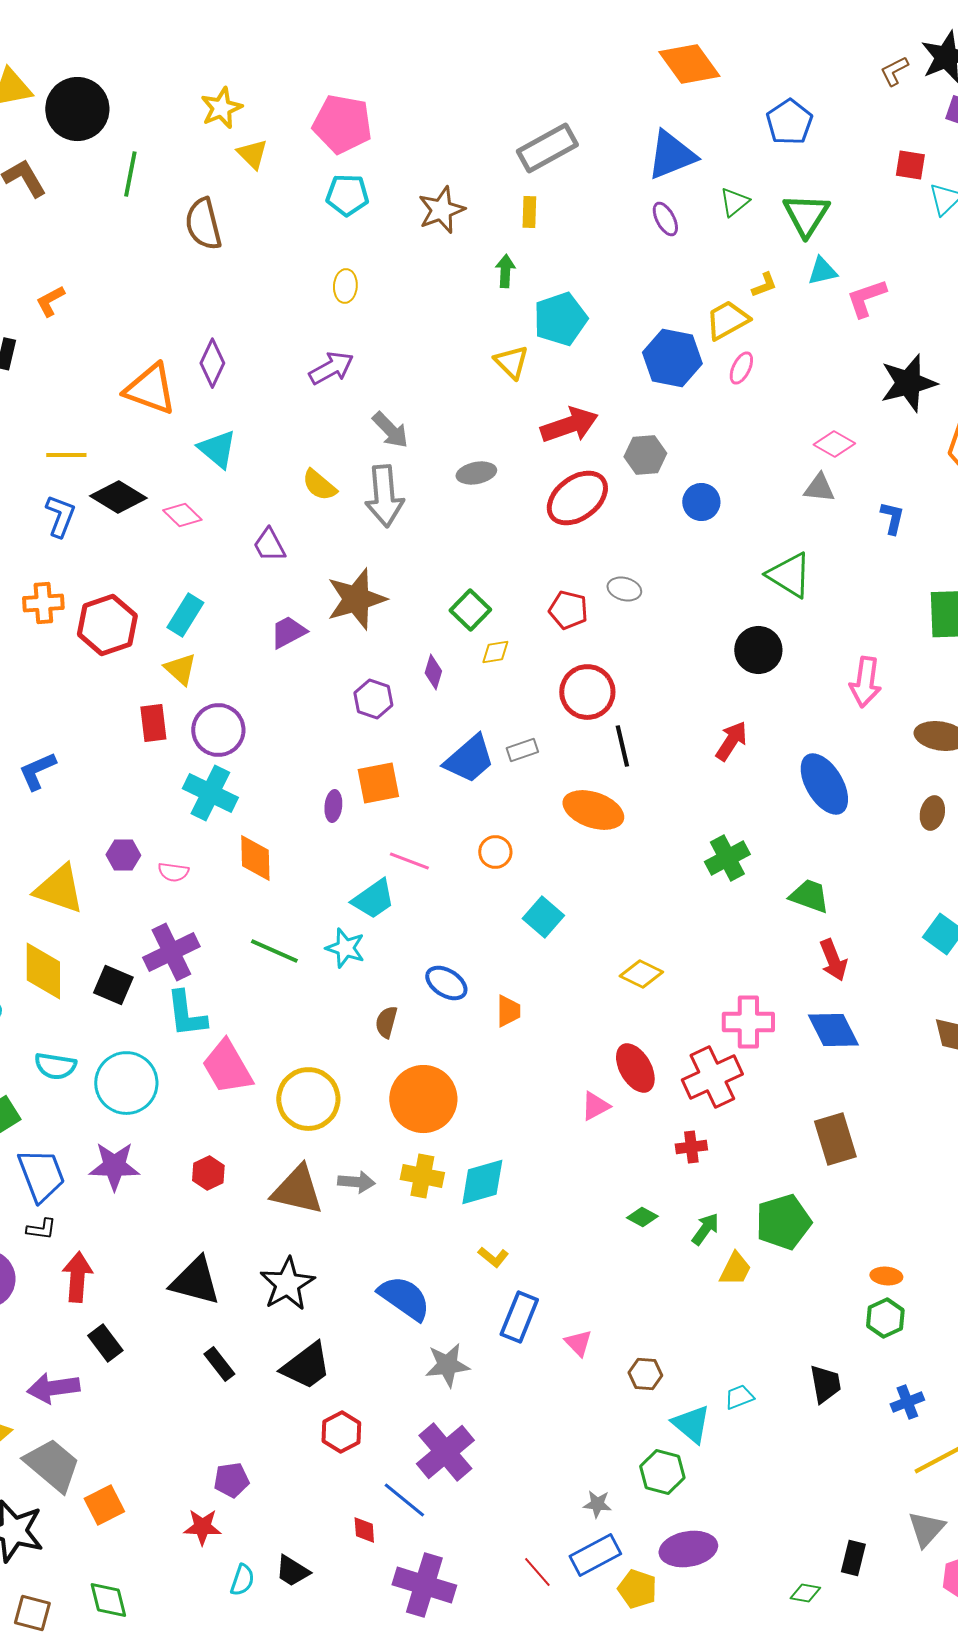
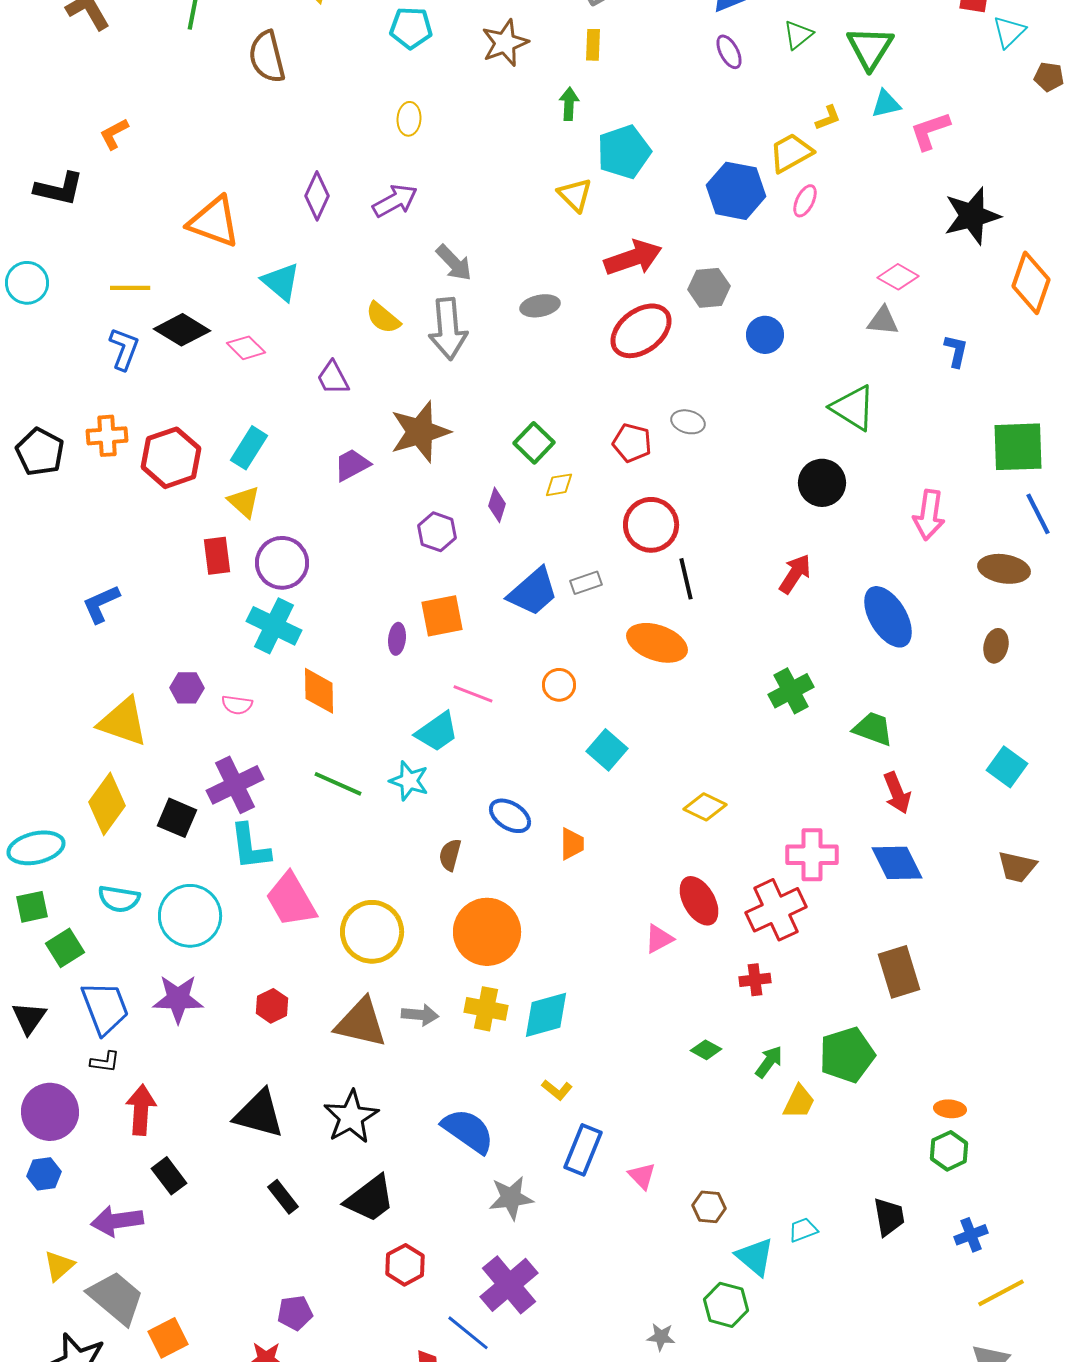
purple diamond: (212, 363) -> (317, 196), moved
yellow diamond: (43, 971) -> (107, 804), turned 36

